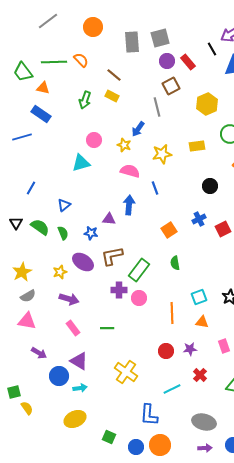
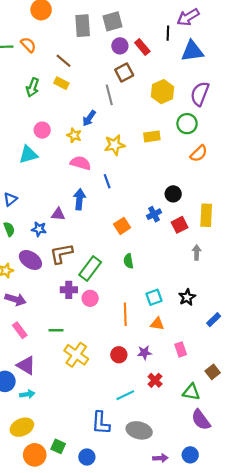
black line: (212, 49) -> (168, 33), turned 32
black circle: (210, 186) -> (173, 194), moved
yellow cross: (126, 372) -> (76, 355), moved
gray ellipse: (204, 422) -> (139, 430), moved
orange circle: (160, 445) -> (35, 455), moved

